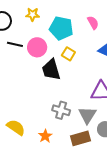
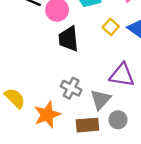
yellow square: (68, 54) -> (111, 27), moved
orange star: (45, 136) -> (47, 115), size x1.6

